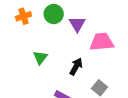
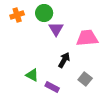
purple triangle: (77, 24) -> (56, 29), moved
green triangle: (40, 58) -> (32, 75), moved, turned -40

